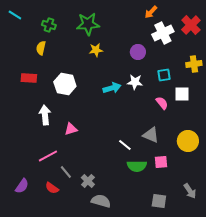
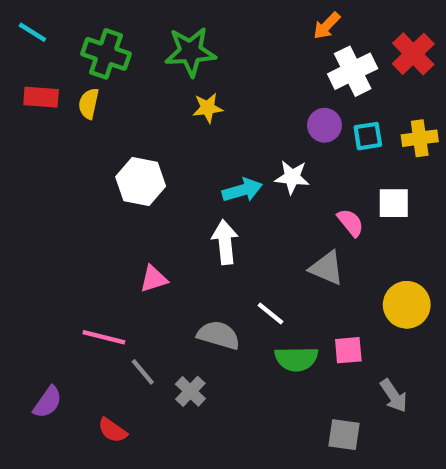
green cross: (49, 25) -> (106, 54), size x1.5
purple circle: (138, 52) -> (325, 125), moved
cyan square: (164, 75) -> (368, 136), moved
red rectangle: (29, 78) -> (41, 97), moved
white arrow: (45, 115) -> (225, 242), moved
gray triangle: (151, 135) -> (327, 268), moved
pink line: (48, 156) -> (104, 337), turned 42
red semicircle: (52, 188) -> (112, 430), moved
gray arrow: (190, 191) -> (394, 396), moved
gray semicircle: (101, 201) -> (219, 335), moved

